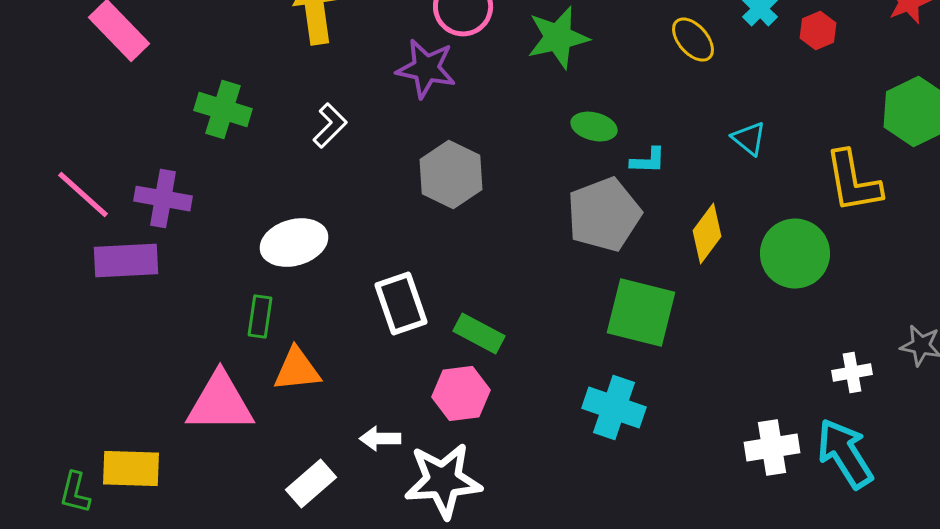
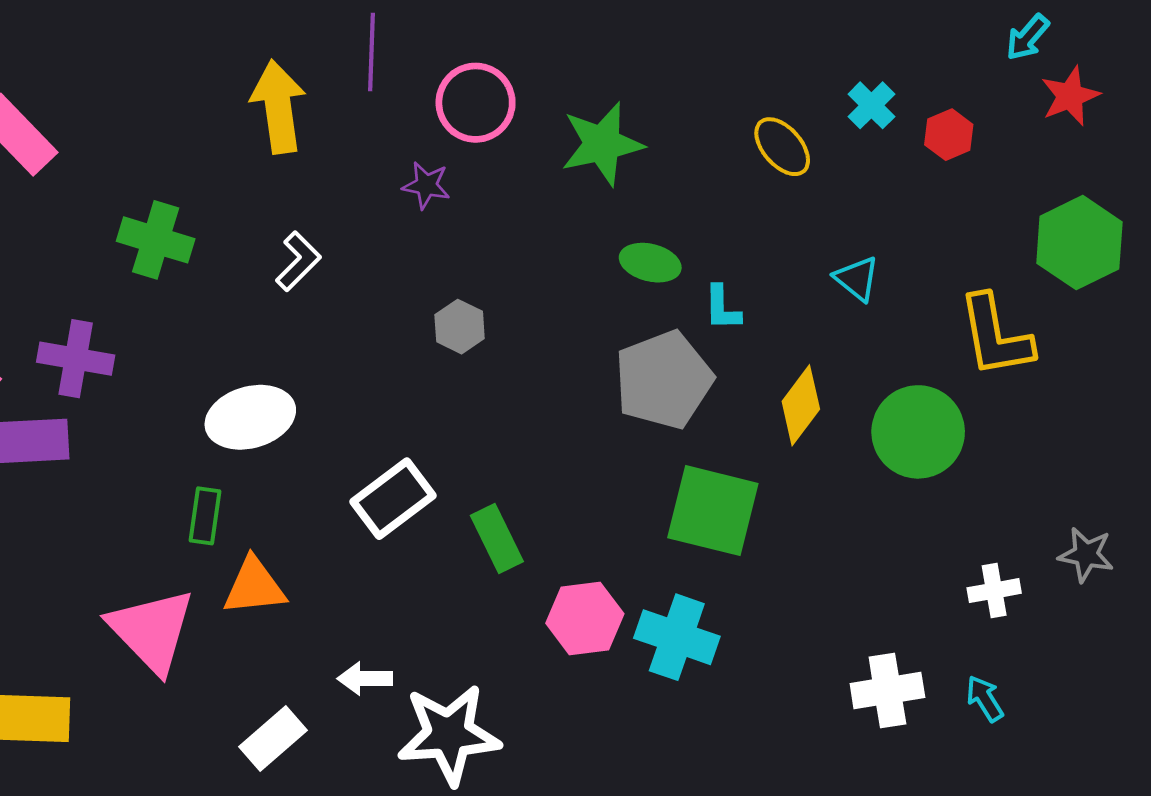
purple star: (426, 69) -> (426, 185), size x0.6
cyan L-shape: (648, 161) -> (722, 308), turned 87
gray hexagon: (451, 175) -> (460, 327), size x0.6
white rectangle: (401, 304) -> (393, 499), turned 72
green rectangle: (479, 334) -> (497, 539), turned 36
pink hexagon: (461, 394) -> (585, 619), moved
pink triangle: (220, 403) -> (152, 631), turned 46
cyan arrow: (845, 454) -> (985, 698), size x0.5

